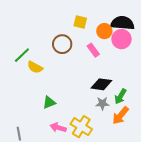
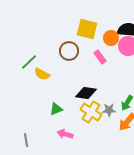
yellow square: (80, 22) -> (87, 29), size x1.5
black diamond: (101, 84) -> (86, 93), moved
yellow cross: (81, 127) -> (91, 112), moved

